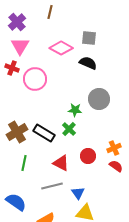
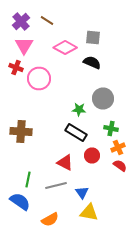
brown line: (50, 12) -> (47, 20), moved, turned -72
green cross: (69, 129) -> (111, 128), moved, turned -32
brown cross: (17, 132) -> (21, 132), turned 35
black rectangle: (44, 133) -> (76, 132), moved
green line: (24, 163) -> (28, 180), moved

